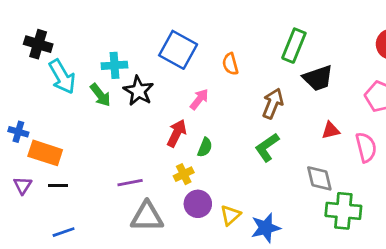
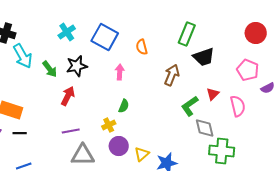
cyan cross: (114, 65) -> (67, 32), moved, turned -30
black star: (138, 91) -> (77, 66), turned 30
pink arrow: (199, 99) -> (120, 72), turned -35
red triangle: (331, 130) -> (213, 94), turned -32
red arrow: (177, 133) -> (68, 96), moved
green L-shape: (267, 147) -> (190, 106), moved

